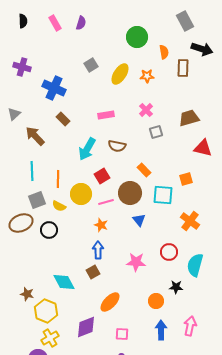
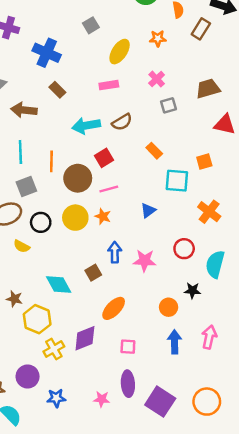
brown rectangle: (183, 68) -> (201, 29), turned 30
yellow ellipse: (120, 74) -> (120, 52), moved
brown arrow: (35, 136) -> (24, 110), turned -40
brown semicircle: (117, 146) -> (122, 122), turned -42
cyan arrow: (87, 149) -> (86, 126), turned 50
brown circle: (130, 193) -> (78, 178), moved
yellow circle: (81, 194) -> (75, 218), moved
yellow semicircle: (59, 206) -> (22, 246), moved
blue triangle: (139, 220) -> (148, 210), turned 32
blue arrow: (98, 250) -> (115, 252), moved
yellow cross: (50, 338) -> (54, 349), moved

